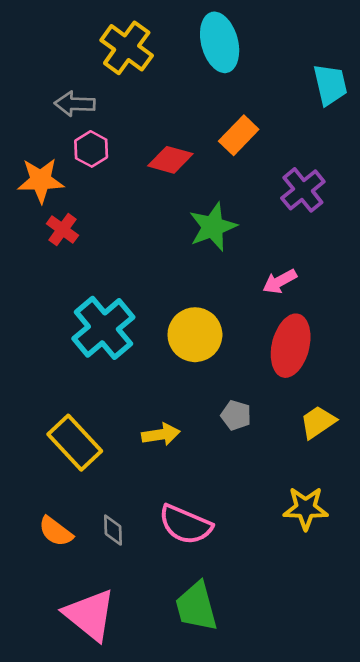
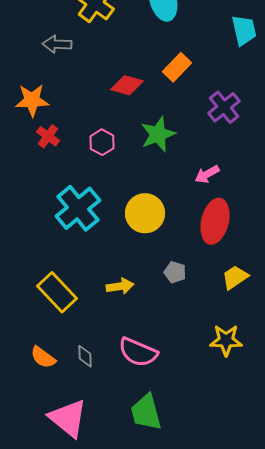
pink hexagon: (91, 149) -> (102, 142), moved

